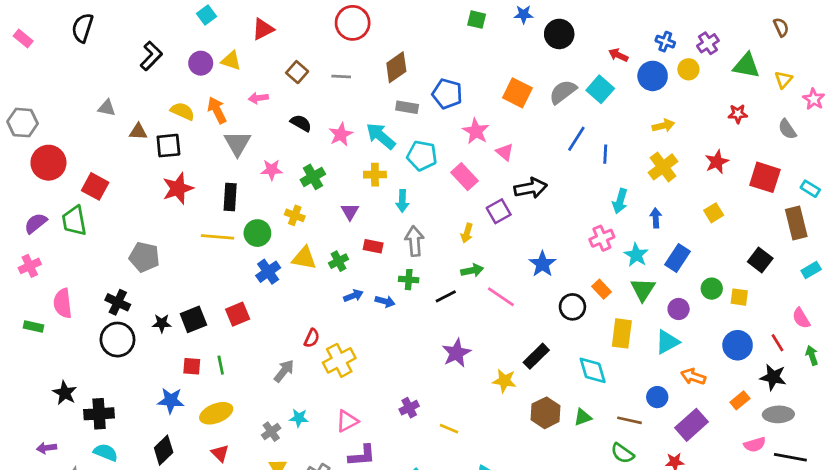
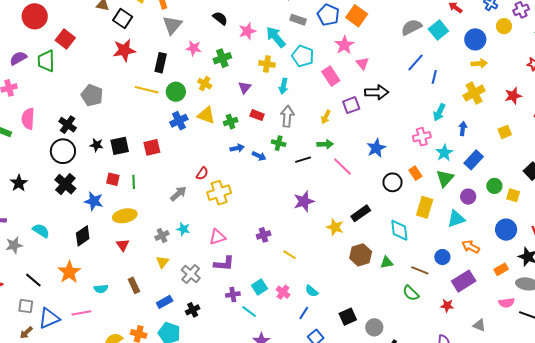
blue circle: (653, 76) -> (475, 39), moved
orange square: (517, 93) -> (357, 16), moved
black square: (168, 146) -> (123, 18), turned 30
black cross: (99, 414) -> (65, 184), moved, turned 35

